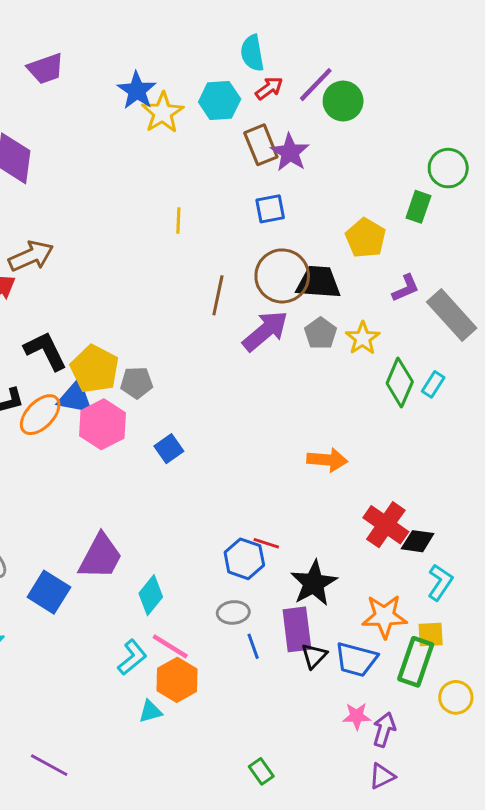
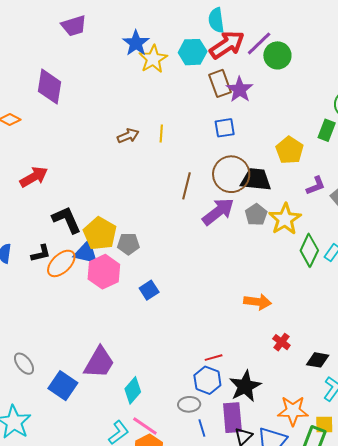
red arrow: (269, 88) -> (227, 45), size x1.8
brown arrow: (31, 256) -> (128, 136), moved, size x0.7
yellow star: (363, 338) -> (285, 219), size x1.4
red cross: (386, 525) -> (281, 342), moved, size x0.6
red line: (266, 543) -> (214, 358), turned -36
blue hexagon: (244, 559) -> (207, 380), moved

